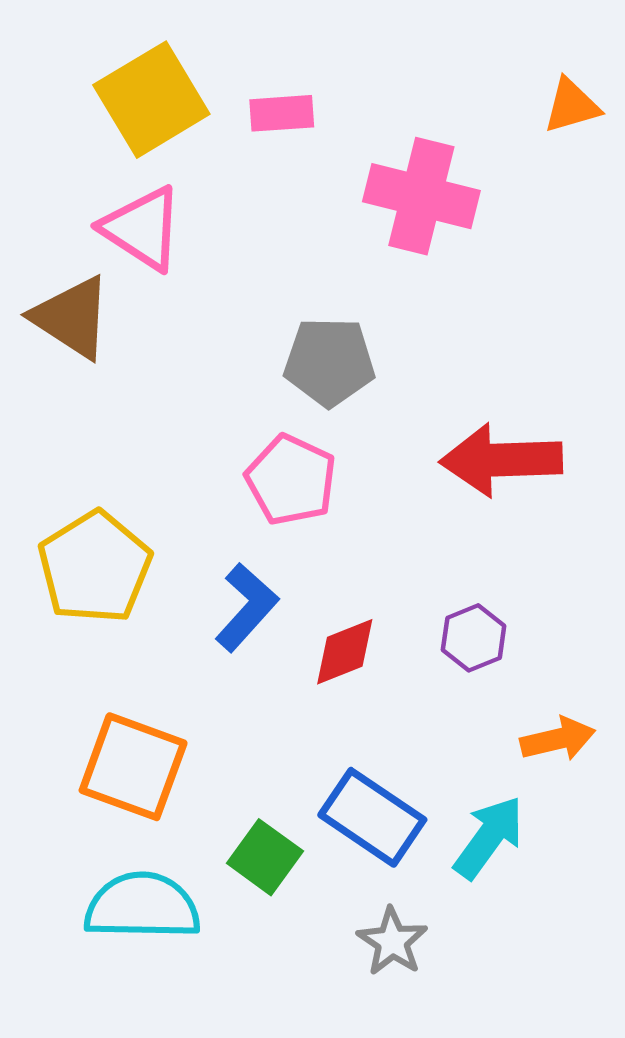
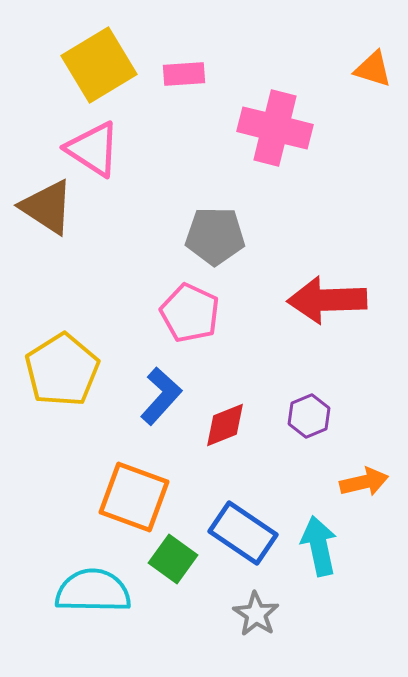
orange triangle: (572, 106) -> (373, 69), turned 33
orange square: (133, 767) -> (134, 497), moved
cyan arrow: (489, 837) -> (319, 546), turned -48

